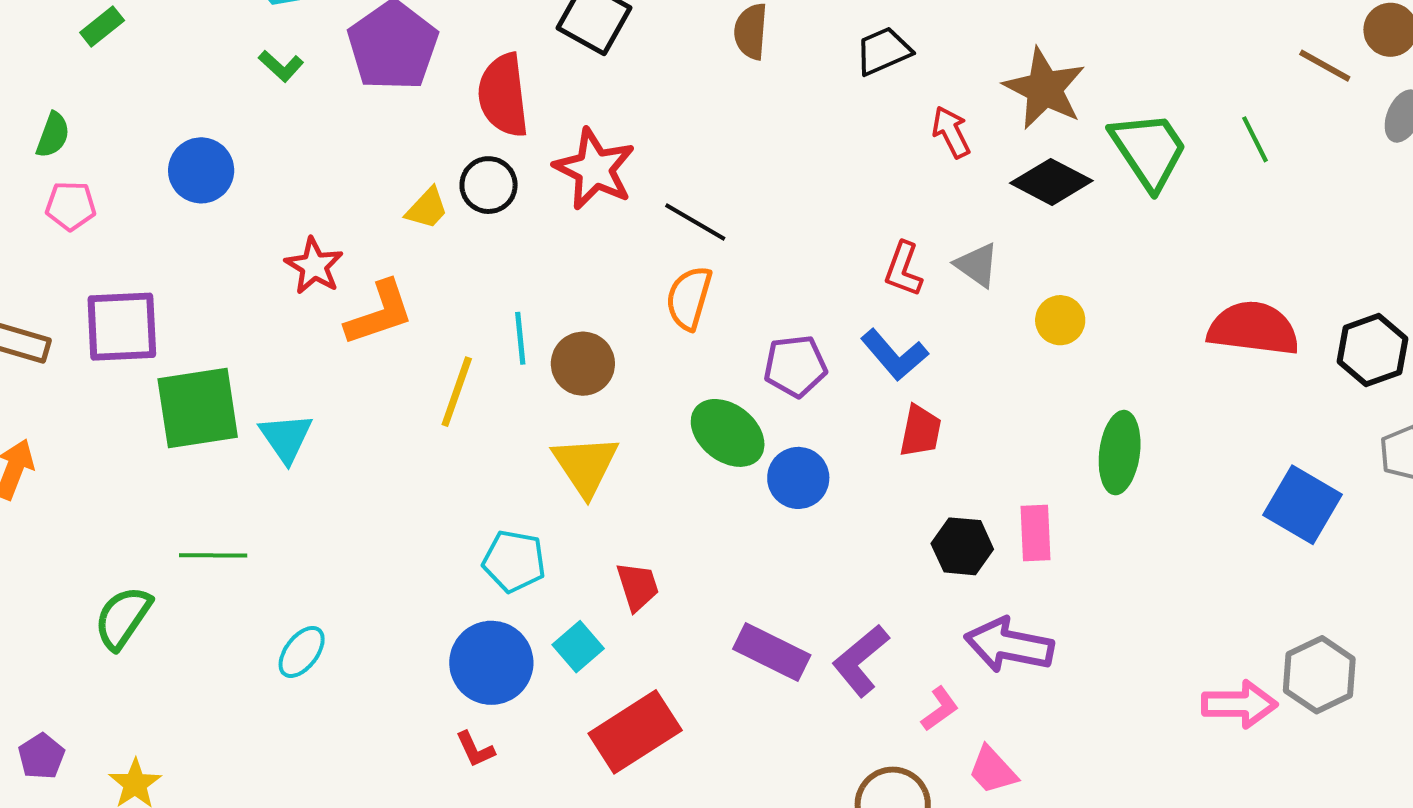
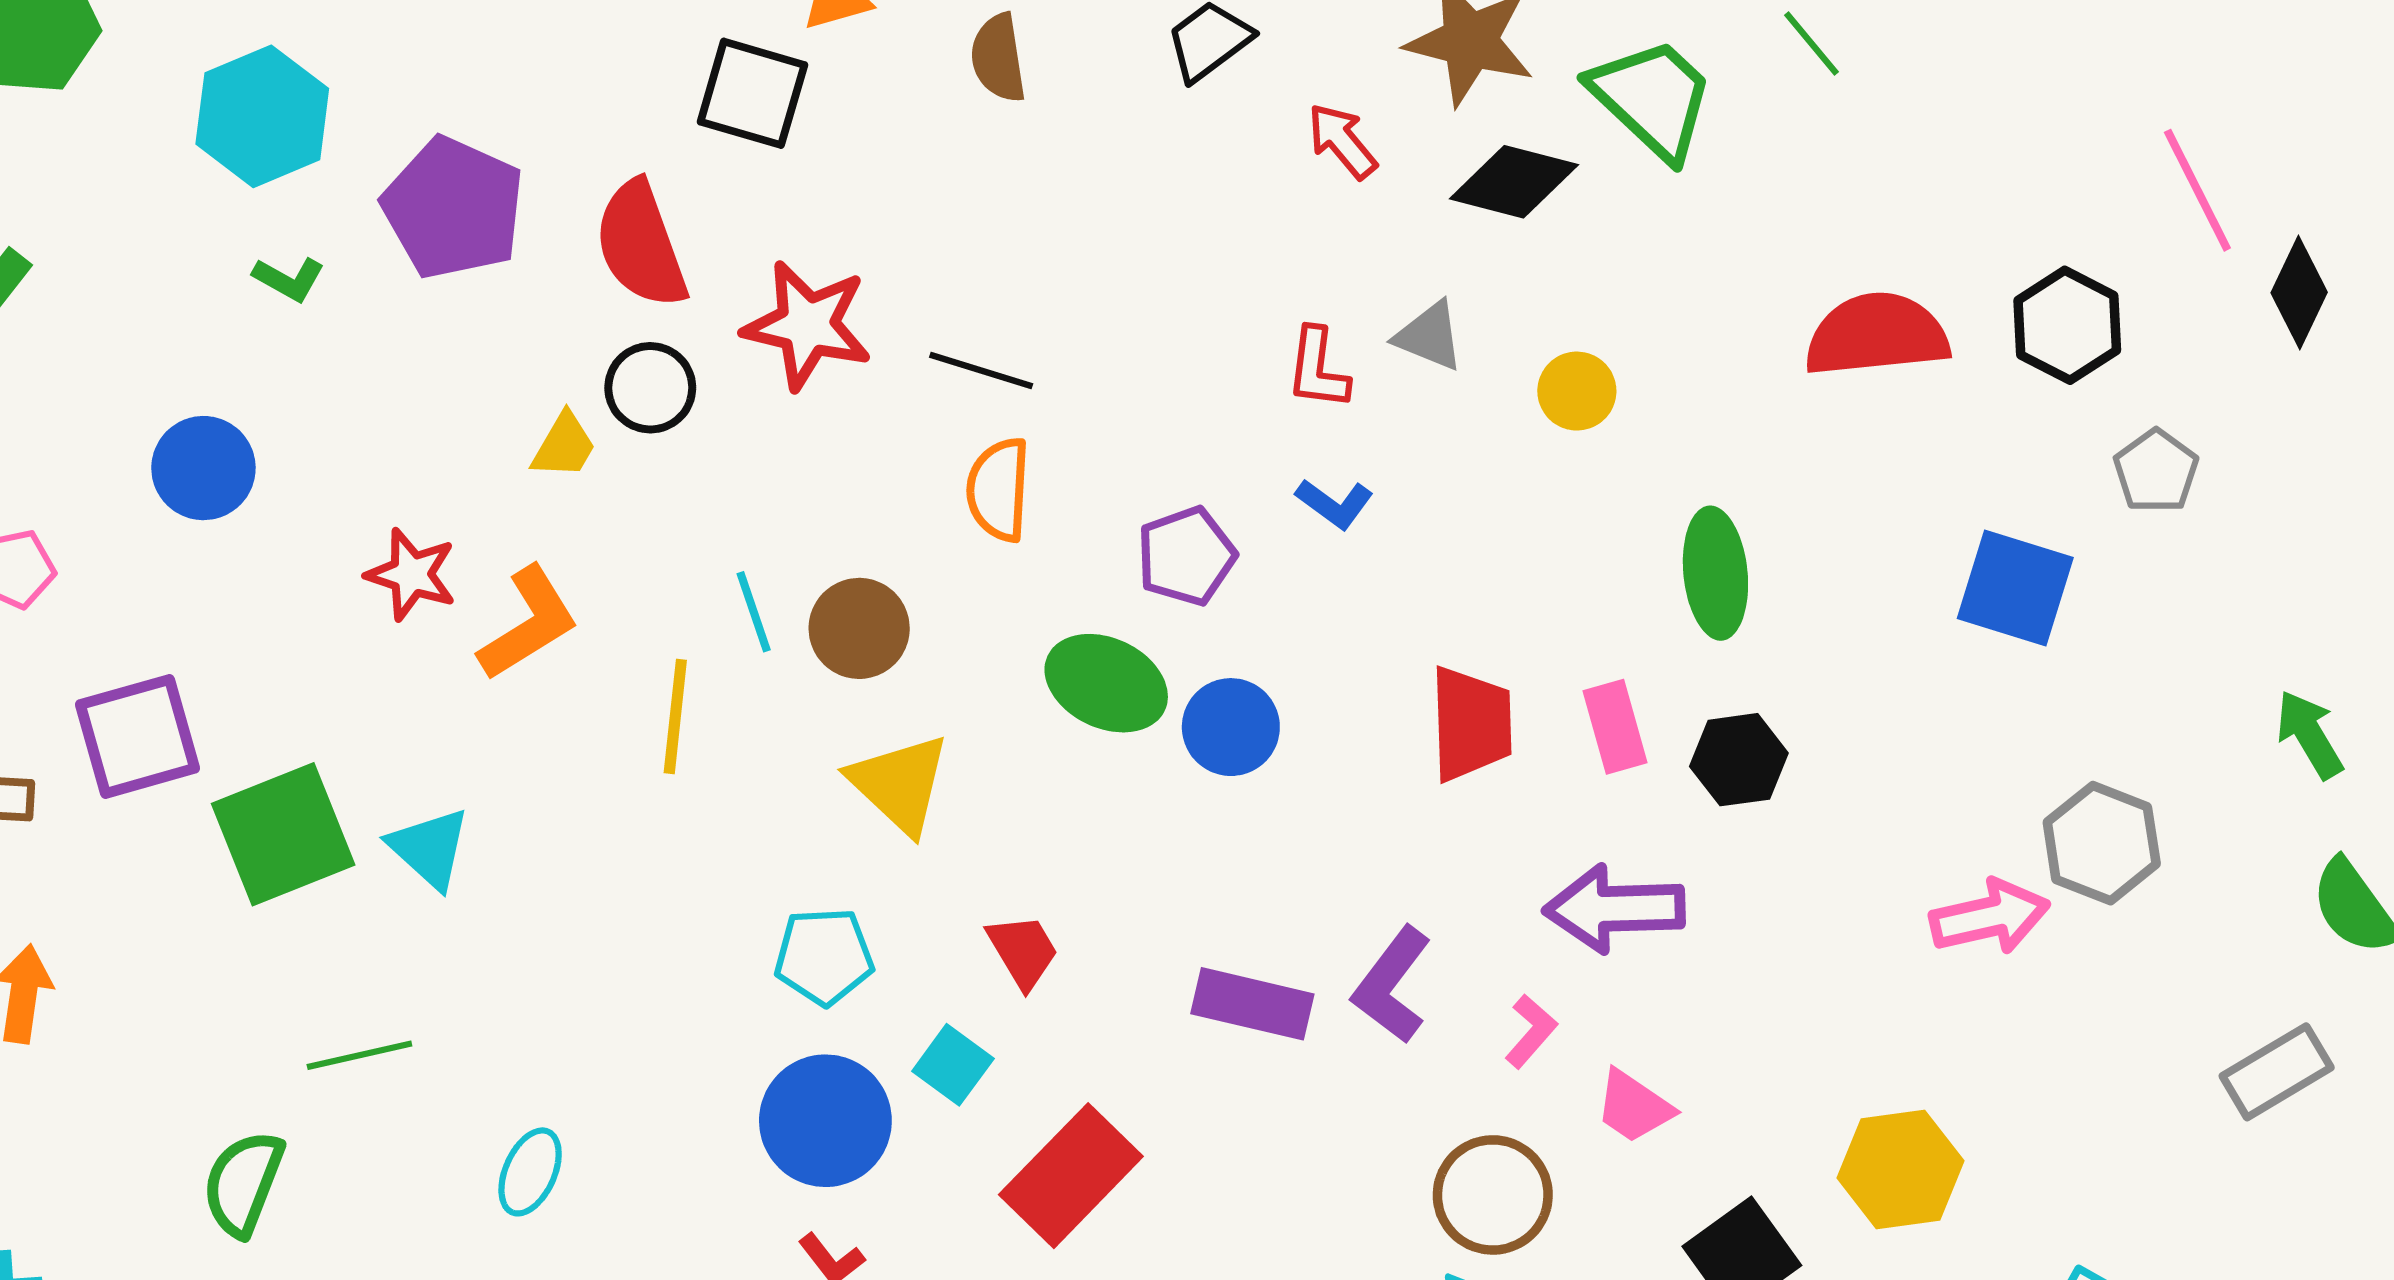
blue L-shape: (894, 355) -> (1335, 504), size x0.7
red trapezoid: (920, 431) -> (1471, 724), moved, size x1.4
black hexagon: (962, 546) -> (1739, 760), moved

